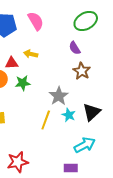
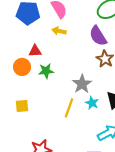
purple semicircle: (75, 48) -> (98, 36), size x1.5
yellow arrow: (31, 54) -> (59, 31), moved

